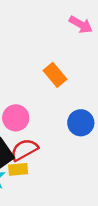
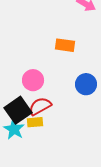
orange rectangle: (55, 75) -> (65, 45), turned -42

